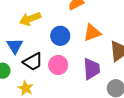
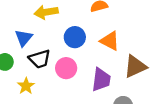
orange triangle: (92, 33) -> (110, 41), turned 36

